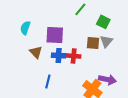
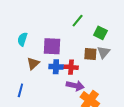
brown triangle: (36, 52) -> (33, 63), turned 32
purple arrow: (107, 80) -> (75, 86), moved
blue line: (48, 82) -> (20, 90), moved

